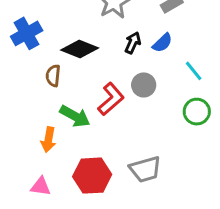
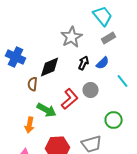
blue cross: (27, 33) -> (16, 57), turned -36
black diamond: (80, 49) -> (50, 67), turned -45
green circle: (197, 112) -> (114, 120), moved

